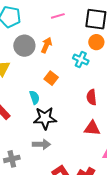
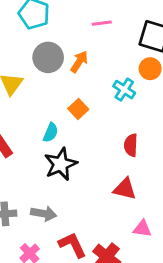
cyan semicircle: (35, 97) -> (51, 133), turned 32
black star: (45, 118) -> (61, 164), turned -30
gray arrow: (41, 144) -> (44, 214), moved

